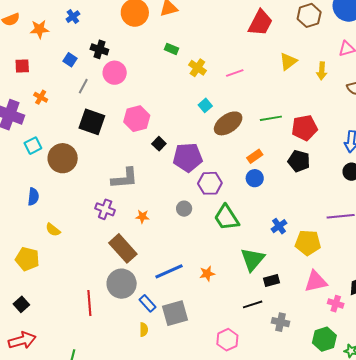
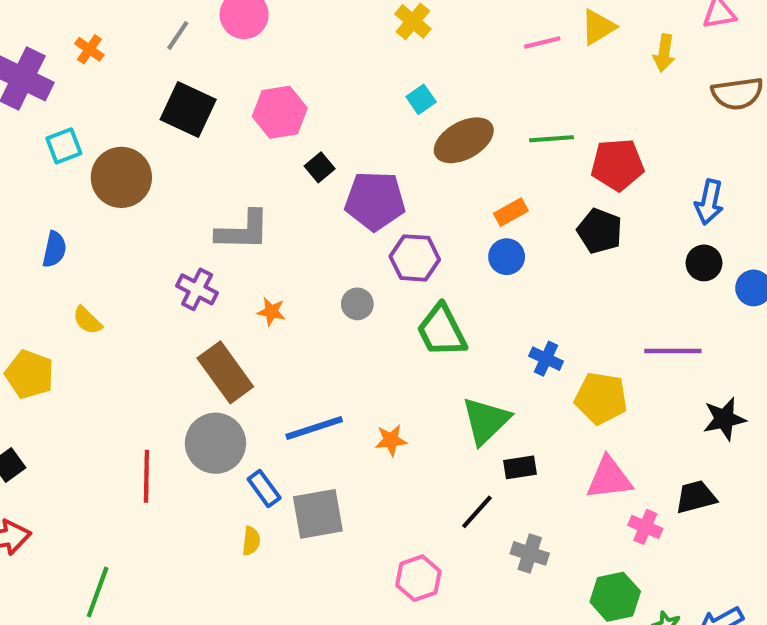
pink line: (235, 73) -> (542, 42), moved
blue cross: (279, 226) -> (546, 359), turned -35
black line: (253, 304) -> (477, 512), turned -36

